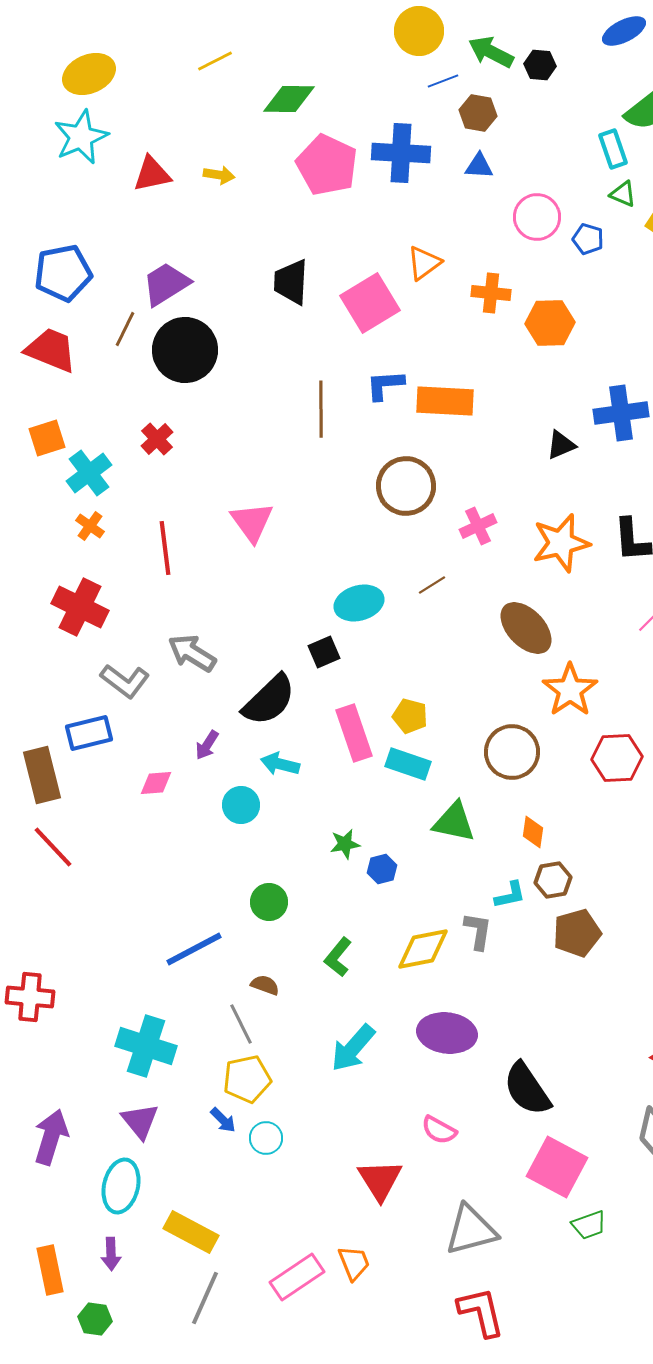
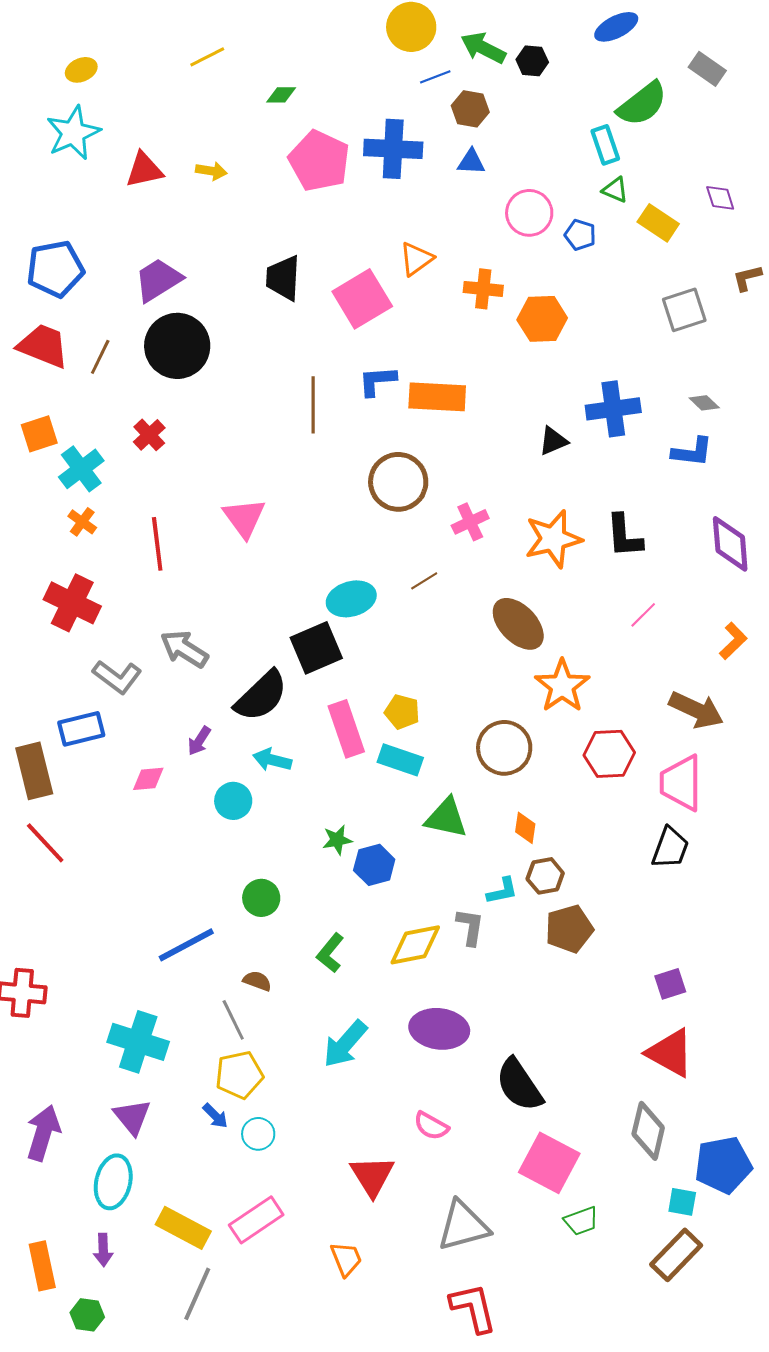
yellow ellipse: (89, 74) -> (81, 70), size x0.6
green diamond: (289, 99) -> (281, 95), size x0.6
brown line: (125, 329) -> (100, 357), moved
black square: (324, 652) -> (316, 648), size x1.6
blue hexagon: (382, 869) -> (374, 865), size x1.4
pink rectangle: (297, 1277) -> (256, 1220), moved

